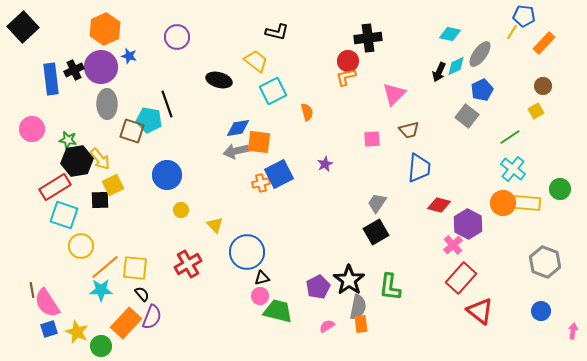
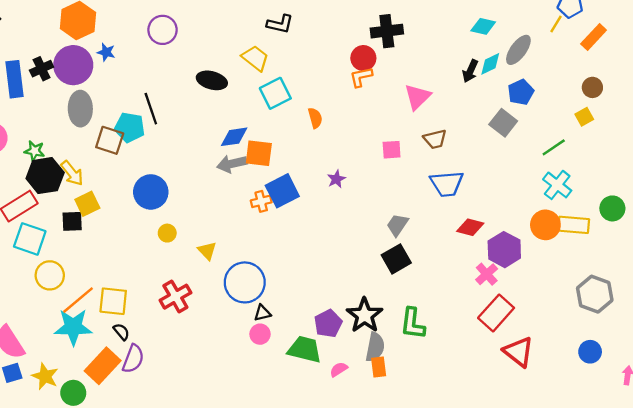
blue trapezoid: (419, 168) -> (447, 184), turned 80
cyan star: (101, 290) -> (73, 327), size x1.4
green trapezoid: (278, 311) -> (305, 349), moved

